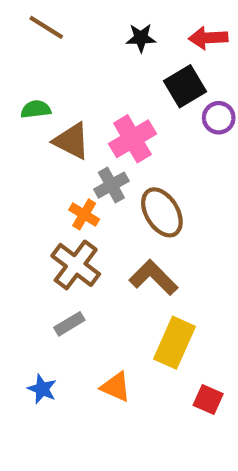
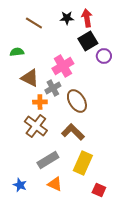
brown line: (46, 27) -> (34, 23), moved
red arrow: (208, 38) -> (87, 18), moved, turned 84
brown triangle: (72, 141) -> (30, 78), moved
orange cross: (84, 214) -> (40, 102), turned -32
gray rectangle: (69, 324) -> (48, 160), moved, size x1.5

